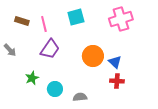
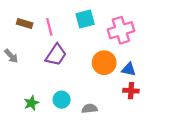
pink cross: (121, 19) -> (121, 30), moved
blue triangle: (115, 62) -> (129, 69), turned -32
green star: (32, 78) -> (31, 103), moved

